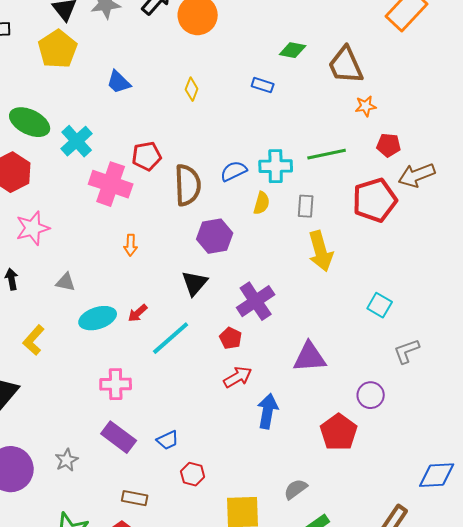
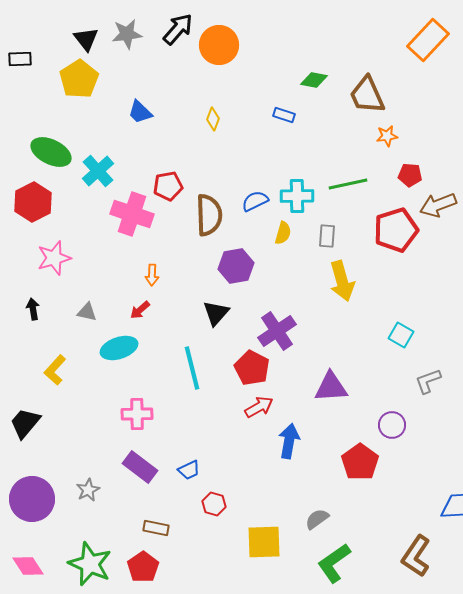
red arrow: (138, 313) -> (140, 310), moved
cyan line: (171, 338) -> (192, 368), turned -63
red pentagon: (231, 338) -> (252, 368), size x1.6

